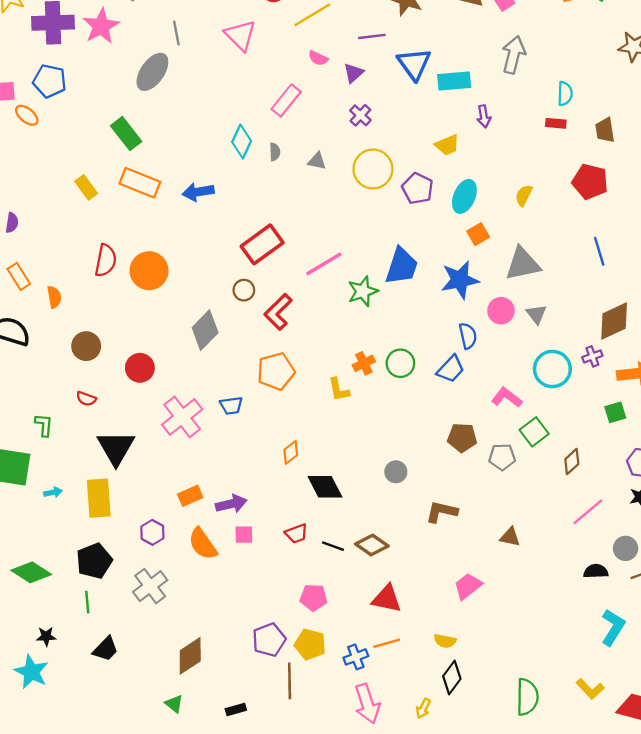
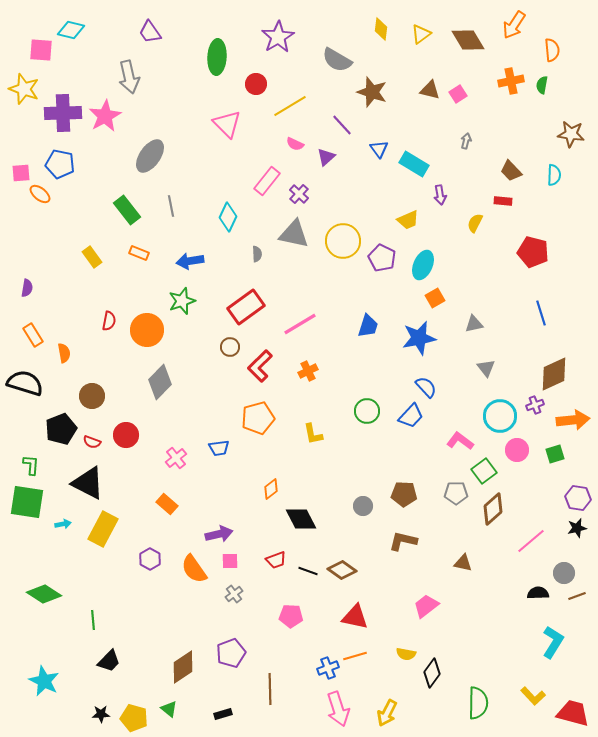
gray line: (176, 33) -> (171, 206), moved
purple line: (372, 36) -> (342, 125), turned 55
gray arrow: (514, 55) -> (466, 141), size x0.5
blue triangle: (414, 64) -> (379, 149), size x0.6
cyan rectangle: (454, 81) -> (414, 164), turned 36
cyan semicircle: (565, 94) -> (554, 175), moved
purple cross: (360, 115) -> (299, 194), moved
brown trapezoid: (605, 130) -> (511, 171), moved, turned -35
gray semicircle: (275, 152) -> (257, 254), moved
gray triangle: (317, 161) -> (294, 234), size x1.8
orange rectangle: (140, 183) -> (139, 253), size x0.6
yellow semicircle: (524, 195) -> (475, 223), moved
red semicircle: (106, 260) -> (109, 321), size x0.7
gray triangle: (523, 264) -> (474, 324), size x0.6
blue trapezoid: (402, 266) -> (368, 326), size x0.7
green star: (363, 291) -> (182, 301), moved
pink circle: (501, 311) -> (517, 450), moved
gray diamond: (205, 330) -> (160, 382), moved
blue semicircle: (468, 336) -> (426, 387), turned -30
orange cross: (364, 363) -> (308, 371), moved
red circle: (140, 368) -> (126, 435), moved
pink cross: (182, 417) -> (176, 458), size x0.6
green L-shape: (44, 425) -> (31, 465), moved
brown pentagon: (462, 438) -> (404, 494), moved
black triangle: (116, 448) -> (88, 483), moved, turned -33
brown diamond: (572, 462) -> (493, 509), moved, size x1.4
orange rectangle: (190, 496) -> (167, 504), moved, turned 65
yellow rectangle: (99, 498) -> (103, 529), turned 32
black pentagon: (94, 561) -> (61, 429), moved
gray cross: (150, 586) -> (234, 594), moved, size x0.6
black star: (46, 636) -> (101, 714), moved
purple pentagon: (269, 640) -> (231, 653), moved
yellow pentagon: (310, 644) -> (134, 718), moved
black diamond: (452, 678) -> (432, 673), moved
yellow arrow: (423, 708) -> (387, 713), size x1.5

